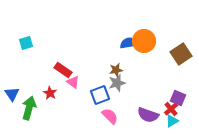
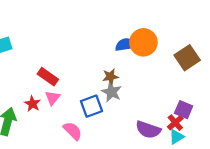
pink triangle: (73, 82) -> (53, 98), moved, turned 32
gray star: (117, 83) -> (112, 92), turned -30
pink semicircle: (110, 116) -> (73, 131), moved

